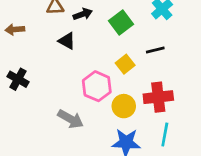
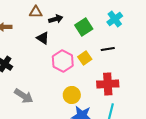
pink hexagon: (97, 86) -> (63, 61), moved
yellow circle: (124, 106) -> (72, 95), moved
gray arrow: (71, 119) -> (24, 96), moved

